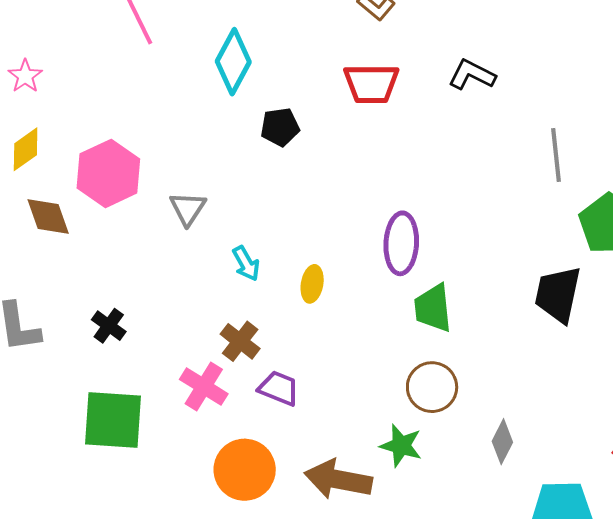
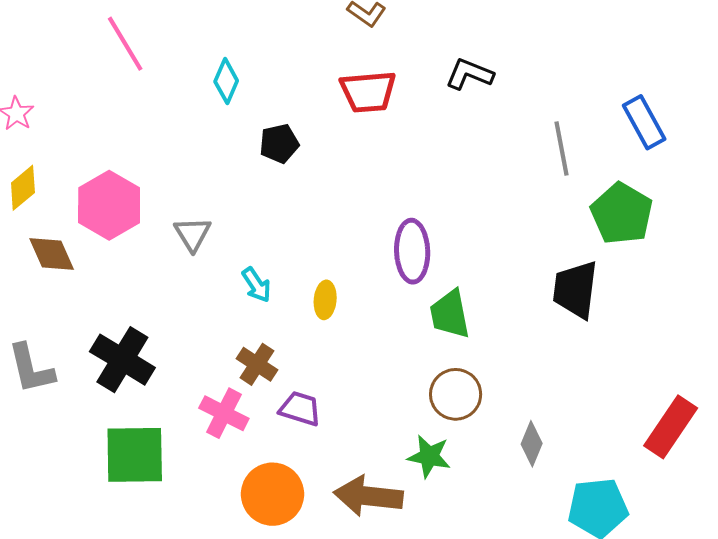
cyan diamond: (233, 62) -> (226, 81), size x0.7
black cross: (109, 326) -> (122, 360), size x1.8

